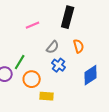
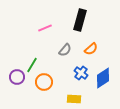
orange semicircle: (79, 46) -> (91, 49), turned 64
blue cross: (59, 65) -> (81, 73), moved
yellow rectangle: (47, 96) -> (74, 99), moved

